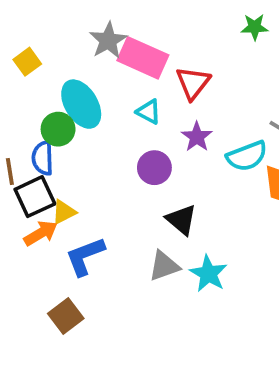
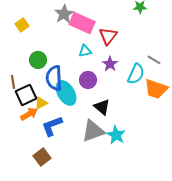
cyan ellipse: (81, 104) -> (66, 93), moved
cyan triangle: (149, 112) -> (85, 51), turned -40
cyan semicircle: (247, 156) -> (136, 74), turned -45
blue semicircle: (43, 158) -> (54, 78), moved, size x1.4
gray triangle: (164, 266) -> (93, 131), size x1.4

